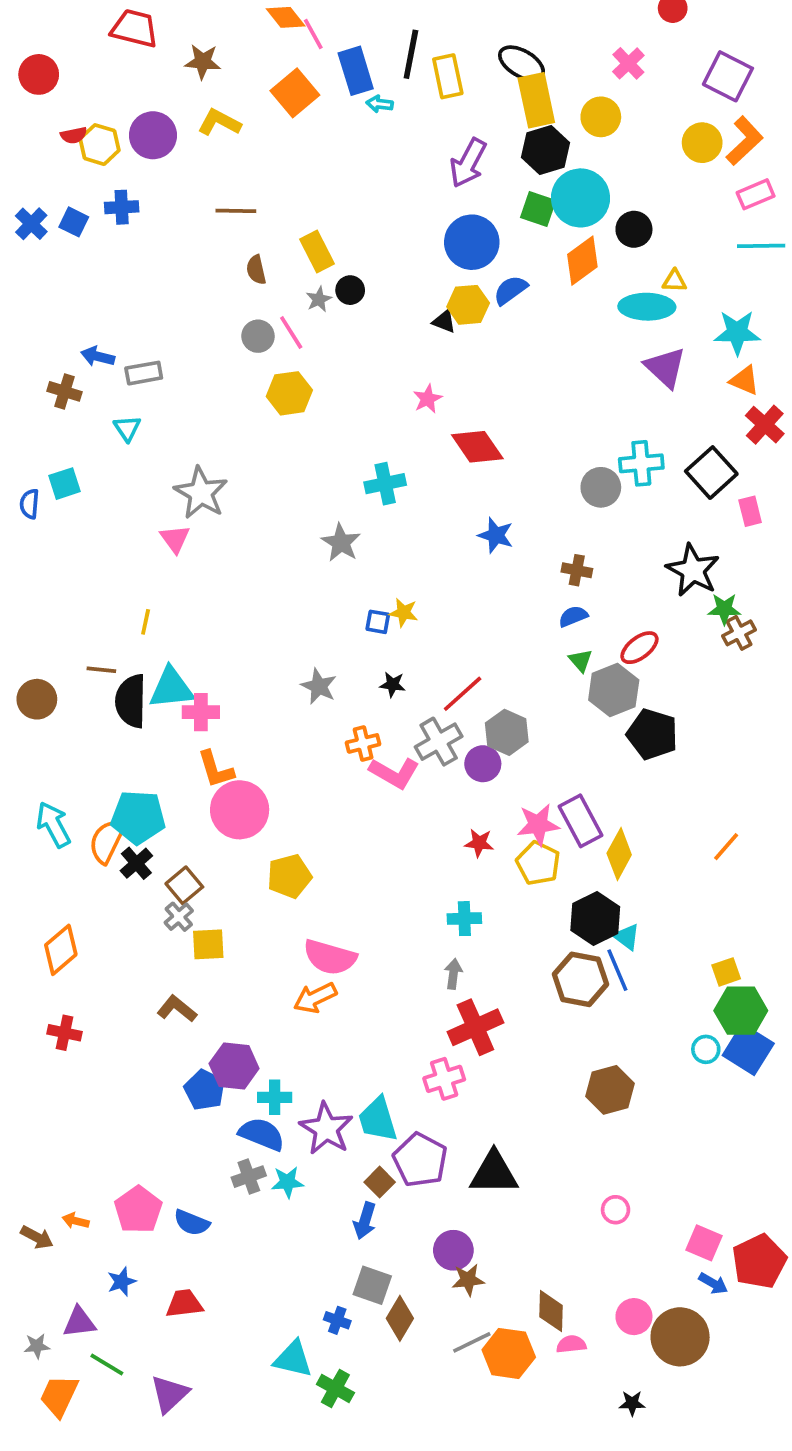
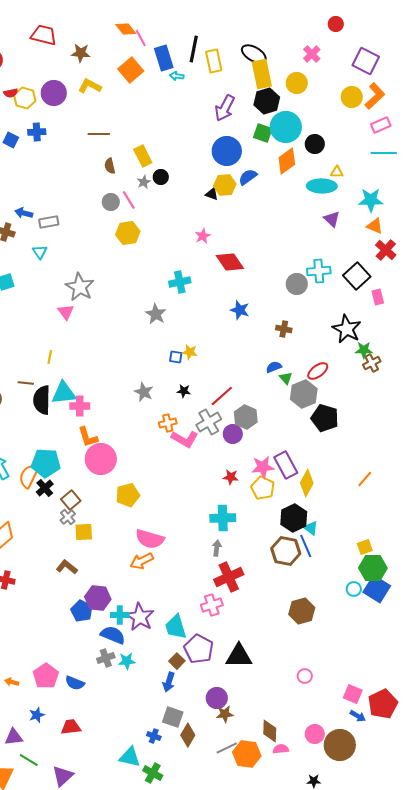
purple triangle: (665, 367) -> (332, 219), size x0.7
blue semicircle: (573, 616) -> (274, 367), moved
cyan cross: (464, 919) -> (223, 518), size x1.4
purple star: (326, 1129) -> (140, 617), moved

